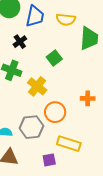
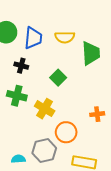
black cross: (20, 42) -> (21, 66), turned -32

